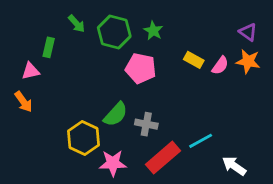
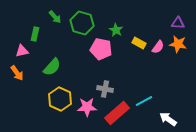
green star: (153, 31) -> (116, 30), moved
purple triangle: (248, 32) -> (178, 23), turned -32
green semicircle: (116, 114) -> (52, 67), moved
pink star: (113, 163) -> (87, 107), moved

